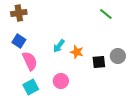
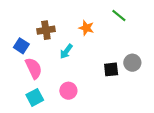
brown cross: (19, 13) -> (46, 30), moved
orange star: (77, 52) -> (86, 28), moved

